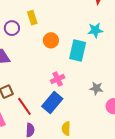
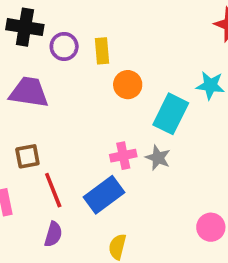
yellow rectangle: (32, 18) -> (102, 51), moved
gray star: (96, 88) -> (158, 158), moved

